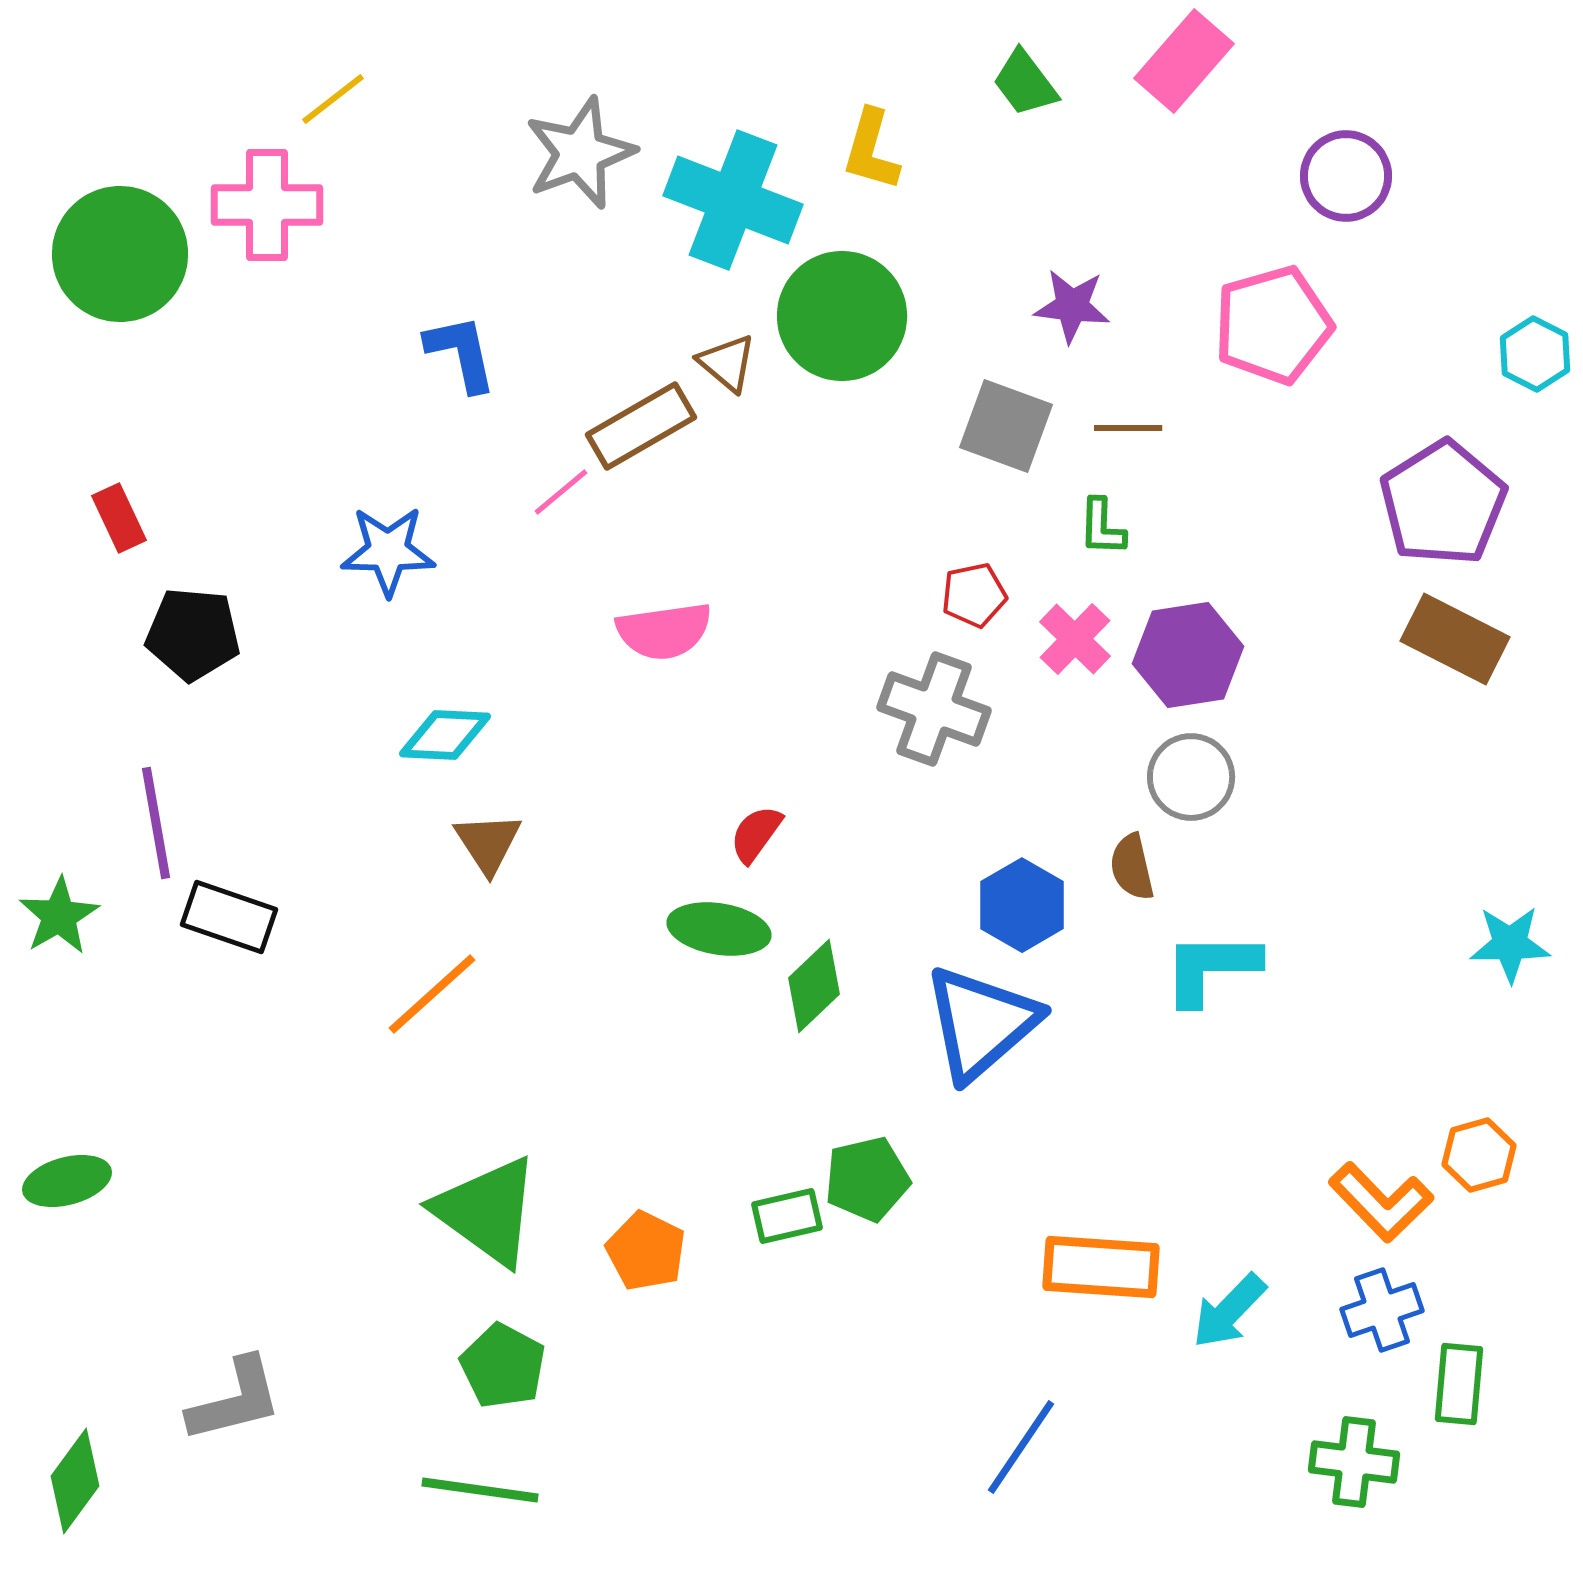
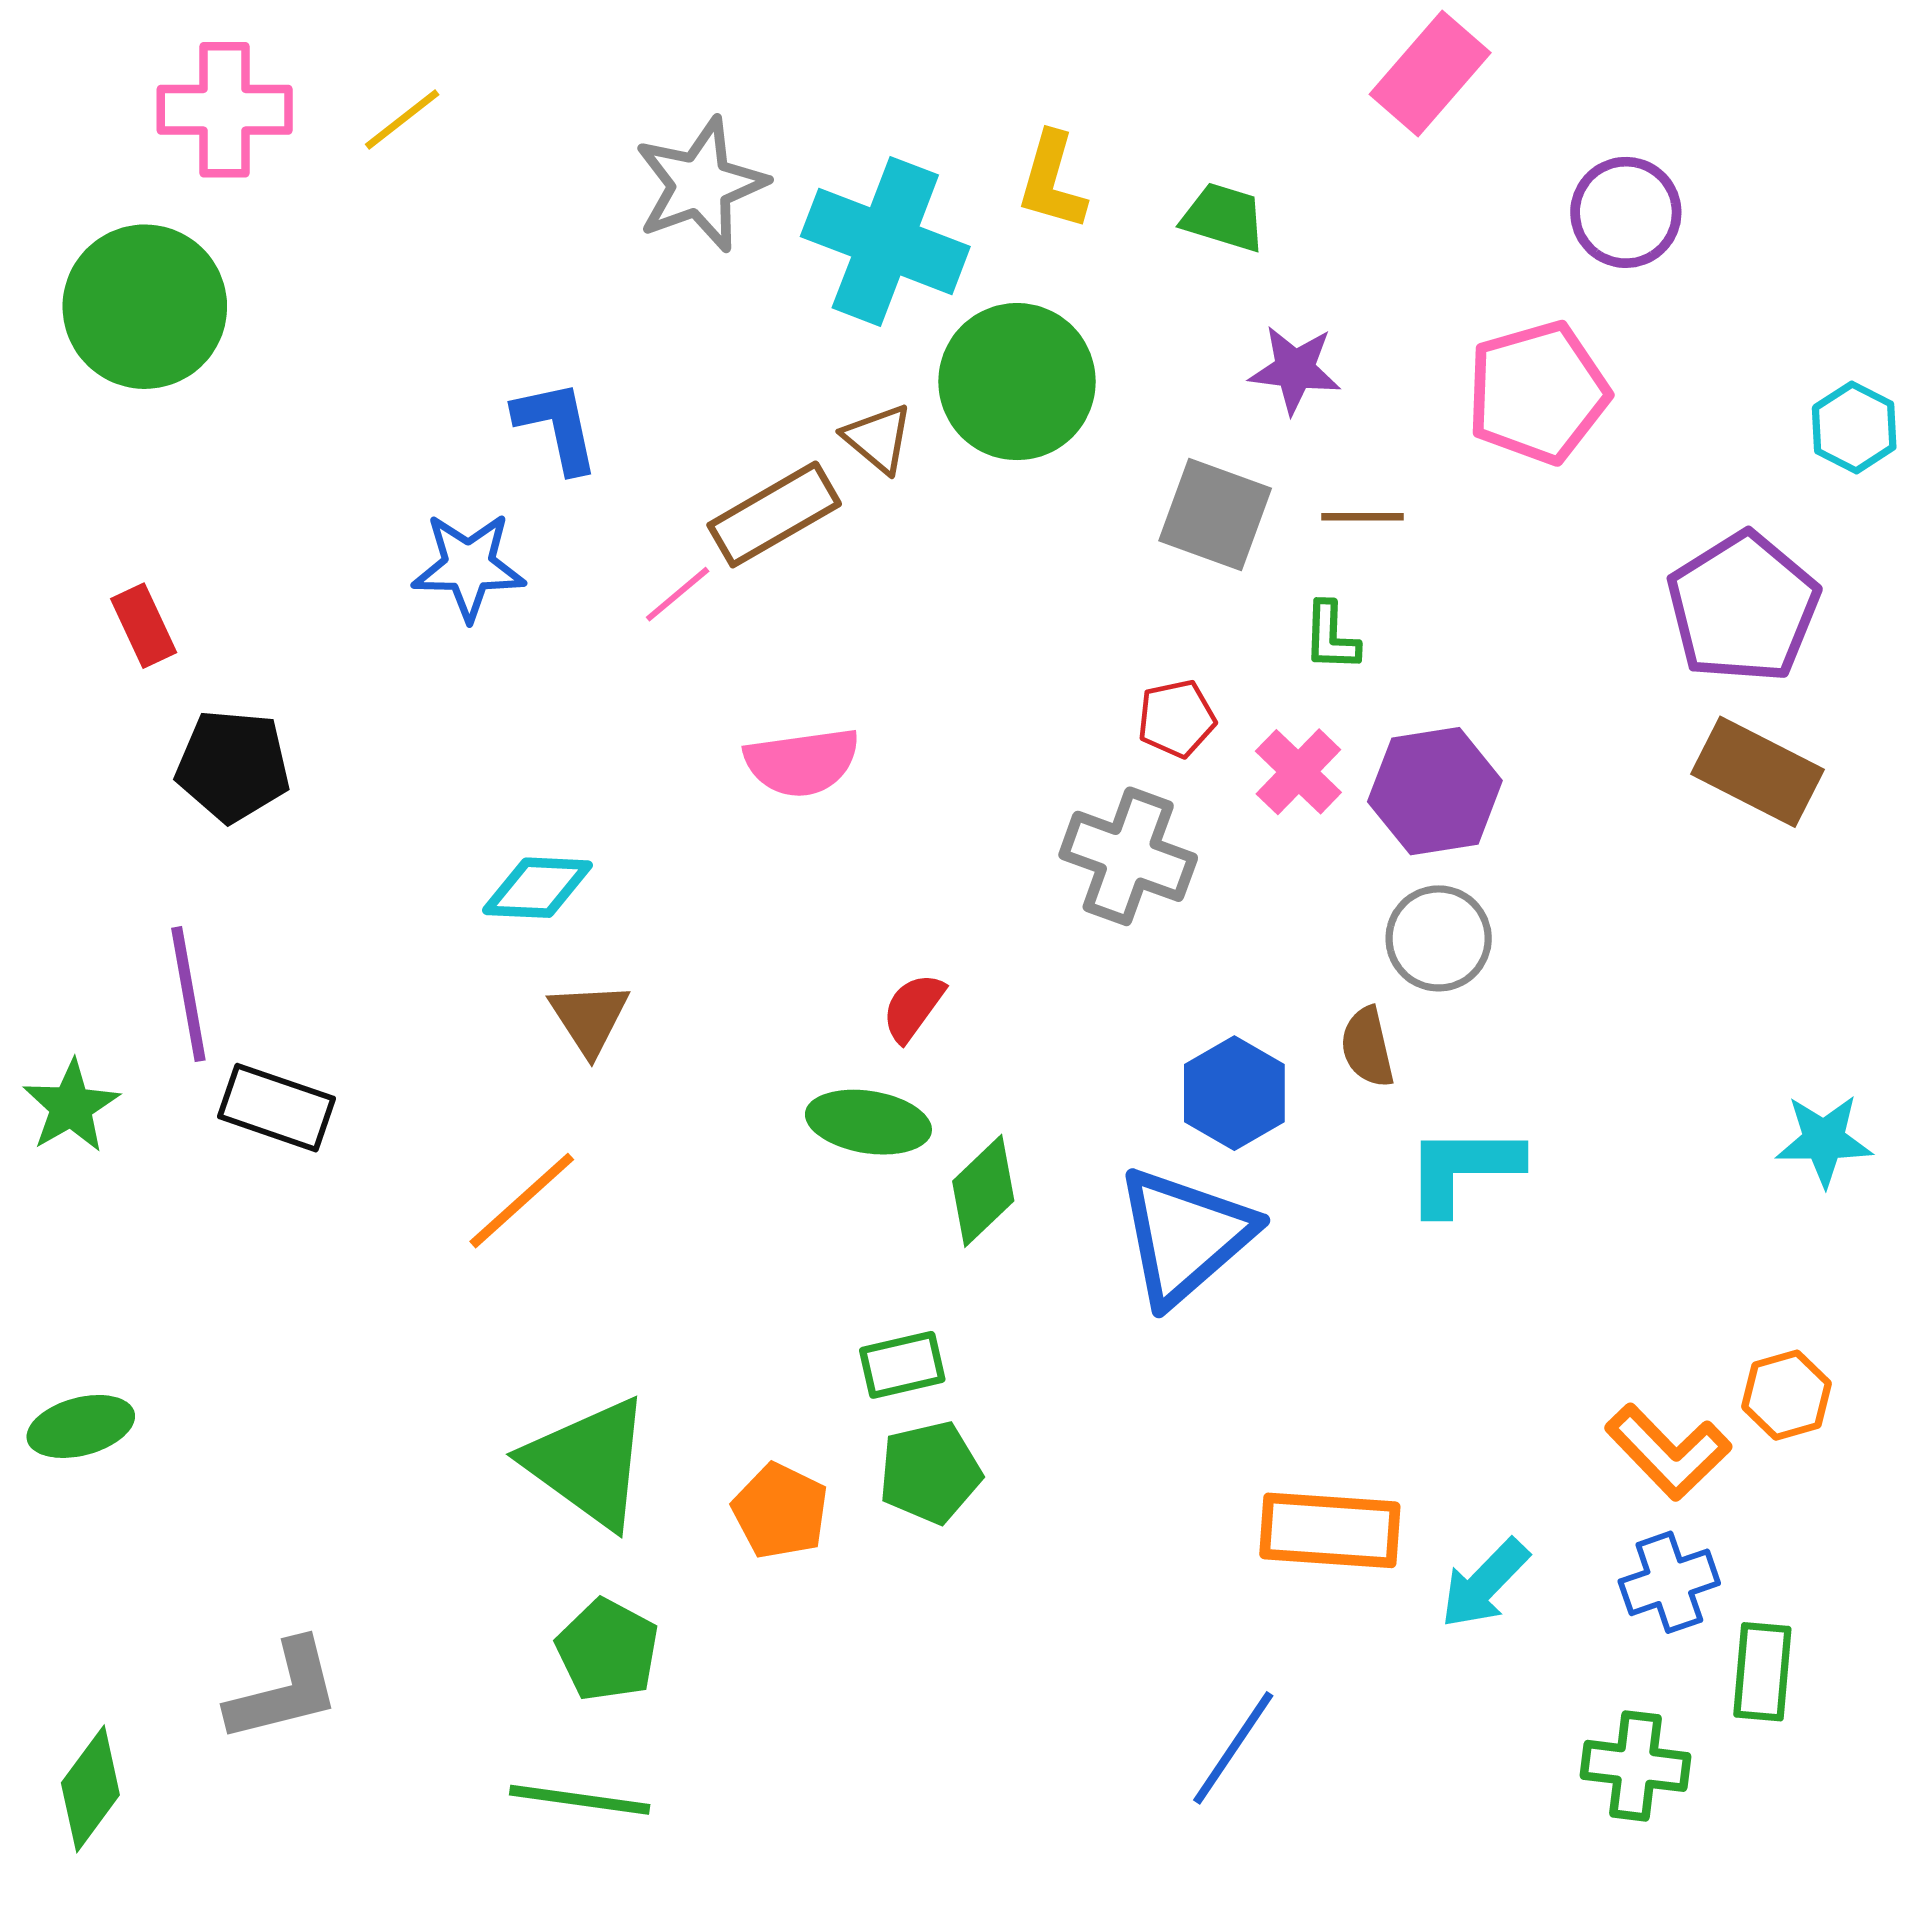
green trapezoid: (1025, 83) -> (1224, 217), moved, turned 144
pink cross: (267, 205) -> (225, 110), moved
blue star: (388, 551) -> (469, 566), moved
green pentagon: (867, 1179) -> (930, 1472), moved
green rectangle: (787, 1216) -> (902, 1365), moved

